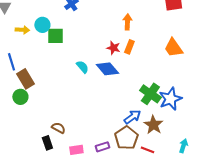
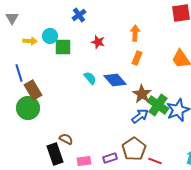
red star: (113, 48) -> (98, 42), moved
green circle: (20, 97) -> (28, 108), size x1.5
blue arrow: (132, 117) -> (140, 116), moved
brown star: (153, 125) -> (142, 94), moved
black rectangle: (47, 143) -> (55, 154), size x1.5

